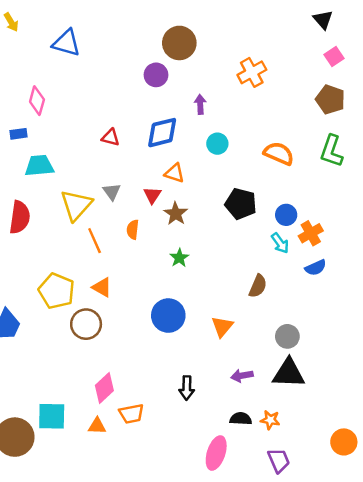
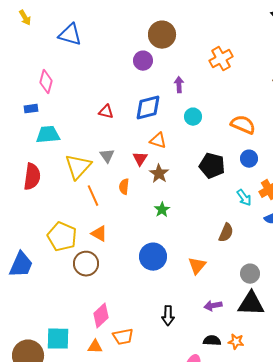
blue circle: (286, 215) -> (249, 159), moved

